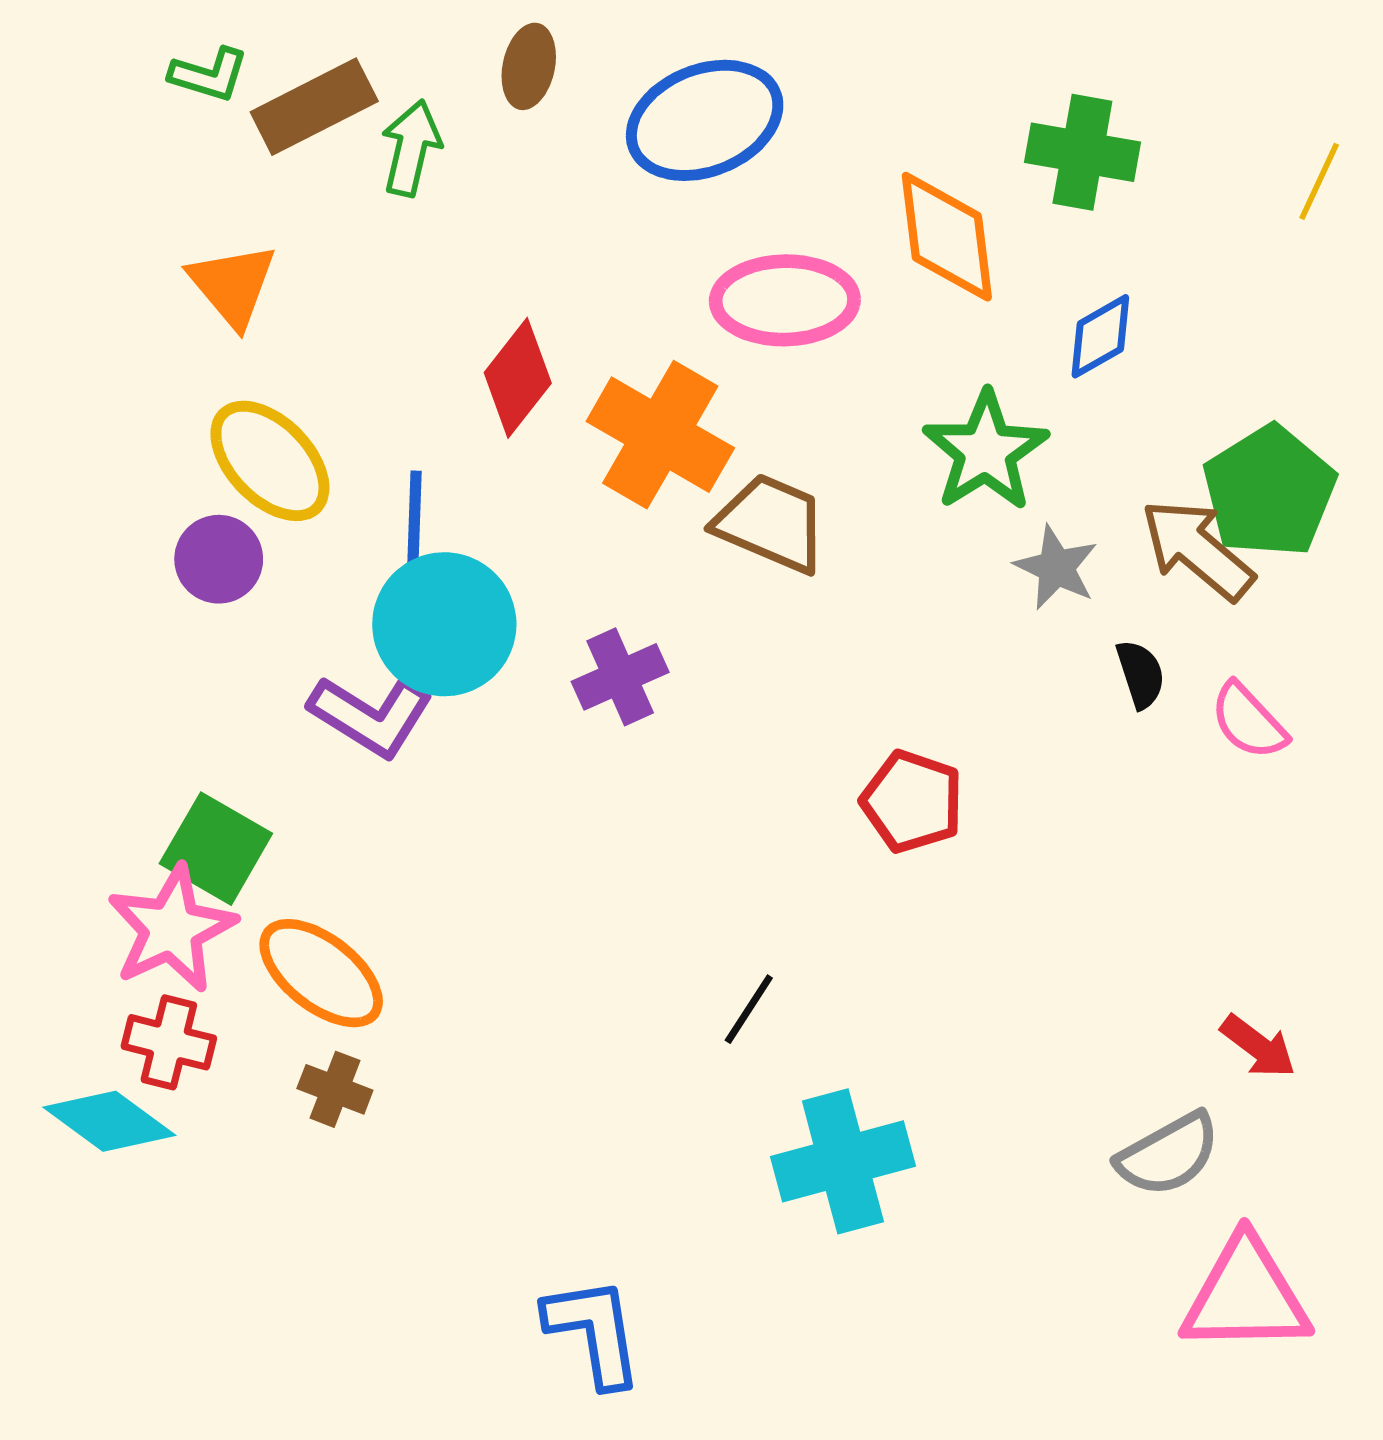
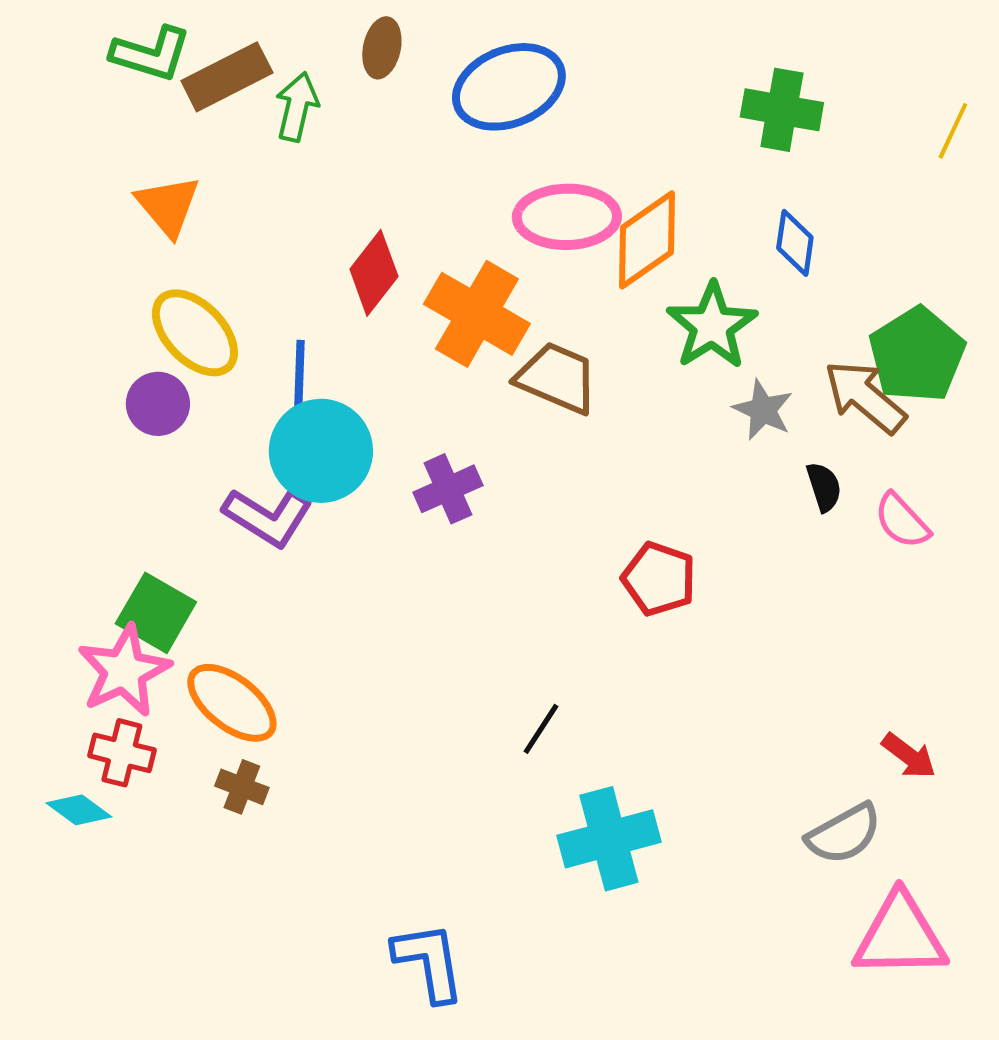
green L-shape: (209, 75) -> (151, 54), size x1.4
orange diamond: (947, 237) -> (647, 240), moved, turned 62
blue diamond: (1100, 336) -> (795, 243), turned -52
cyan diamond: (109, 1121) -> (79, 810), size x0.7

